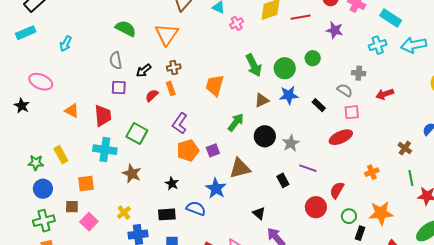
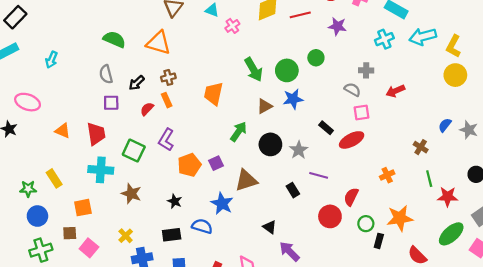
orange triangle: (167, 34) -> (159, 43), turned -45
black rectangle: (319, 105) -> (326, 128), moved
purple L-shape: (180, 123) -> (166, 140), moved

